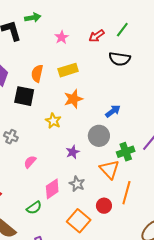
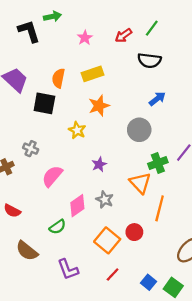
blue arrow: (113, 111) -> (157, 99), moved
gray circle: (99, 136) -> (139, 130), moved
pink semicircle: (30, 162) -> (52, 176), size x1.5
red circle: (104, 206) -> (134, 232), moved

